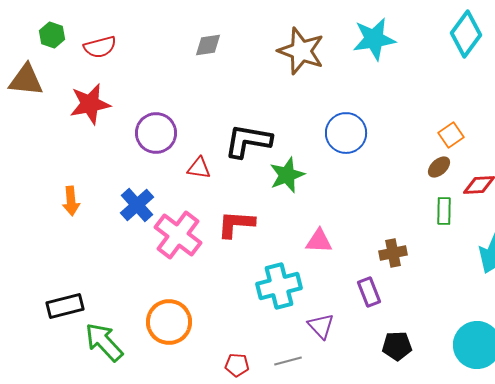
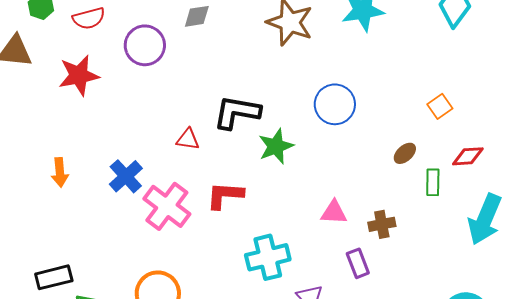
purple circle: (156, 133) -> (145, 45), moved
brown ellipse: (439, 167) -> (405, 153), moved
pink triangle: (319, 241) -> (334, 212), moved

